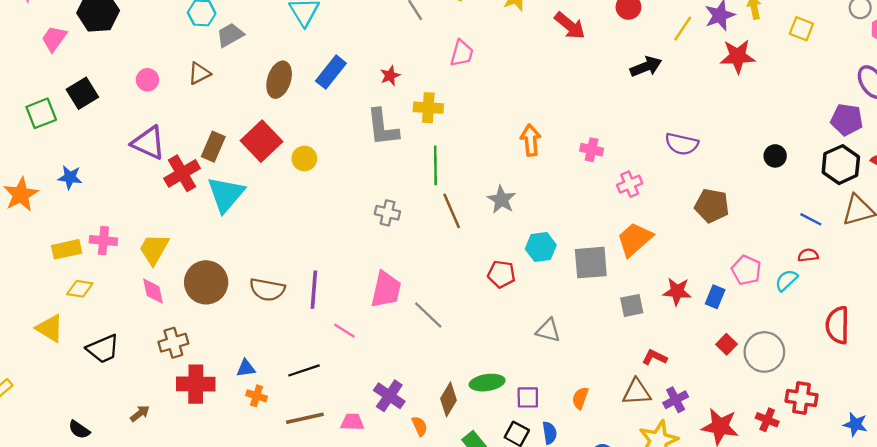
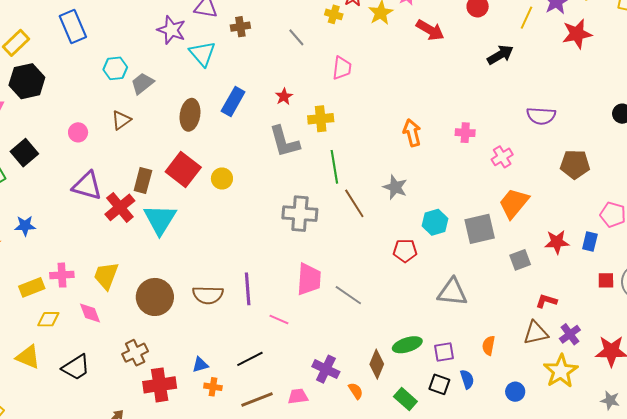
gray cross: (387, 213) -> (300, 214), size x1.6
pink diamond: (153, 291) -> (90, 313), moved
gray triangle: (548, 330) -> (452, 292), size x1.4
red square: (727, 344) -> (606, 280), turned -36

